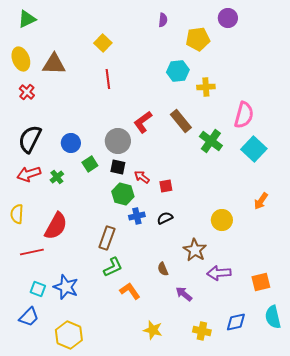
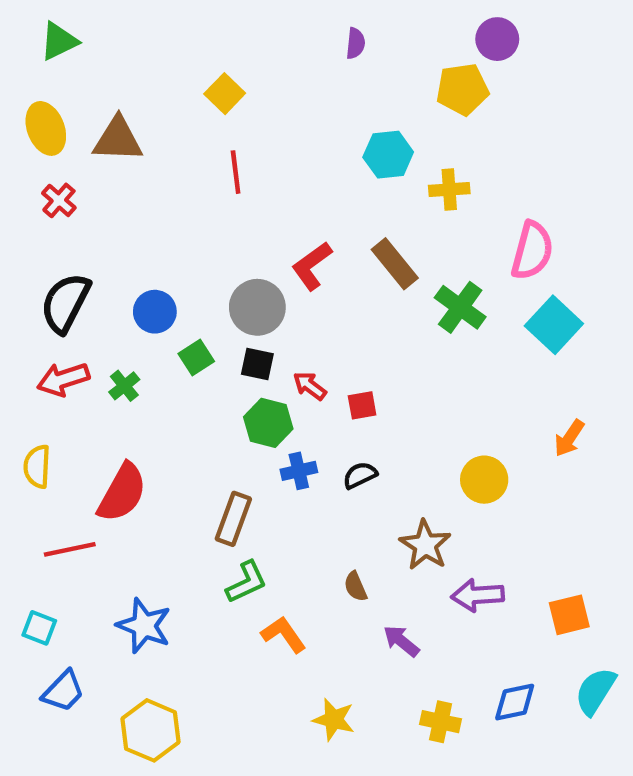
yellow pentagon: (198, 39) -> (462, 89), moved
cyan square: (38, 289) -> (39, 628), moved
cyan semicircle: (273, 317) -> (595, 691), turned 45

